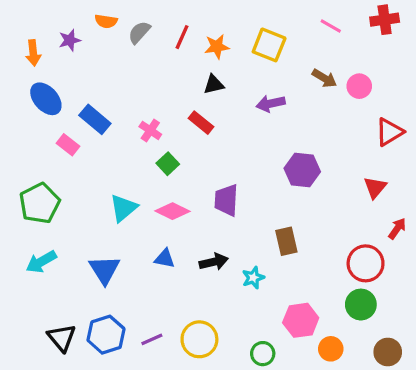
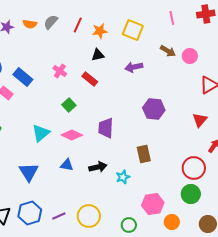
orange semicircle: (106, 21) -> (30, 24), moved
pink line: (331, 26) -> (172, 18), turned 48
pink cross: (150, 130) -> (60, 71), moved

